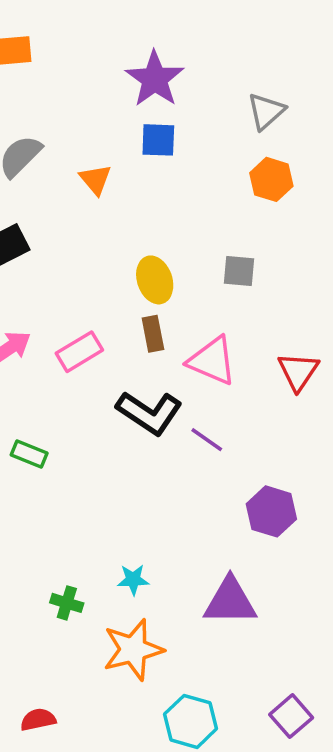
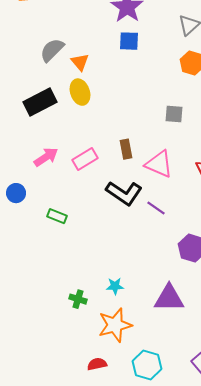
orange triangle: (95, 179) -> (80, 62), moved
yellow ellipse: (155, 280) -> (80, 92), moved
red semicircle: (38, 720) -> (97, 364), moved

